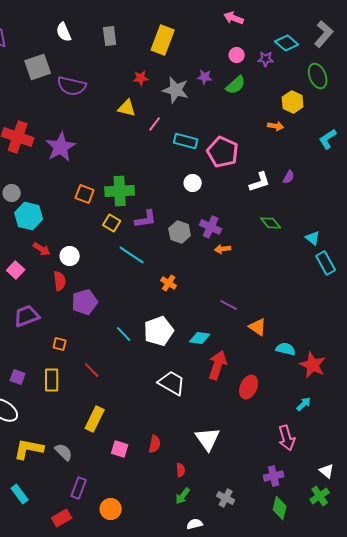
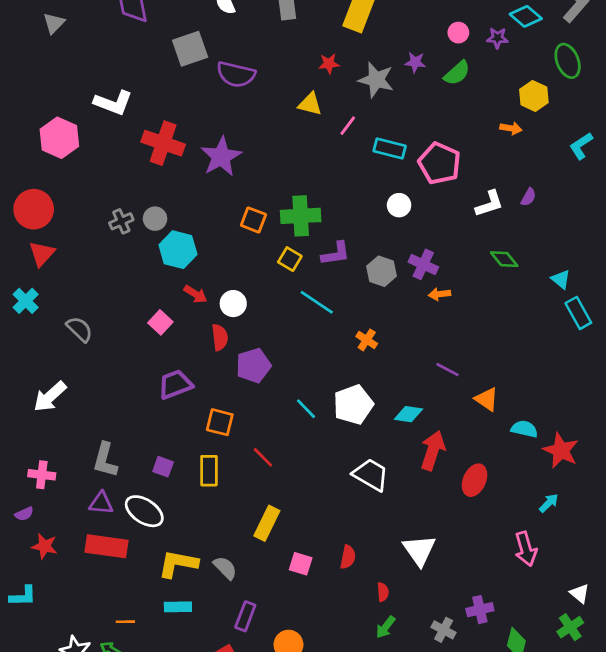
orange square: (60, 344) -> (220, 422), size x1.5
purple cross: (274, 476) -> (480, 610), moved
cyan rectangle: (20, 494) -> (178, 607), moved, turned -54

